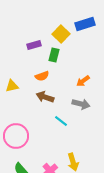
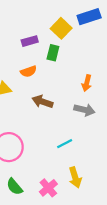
orange semicircle: (42, 76) -> (29, 71), moved
orange arrow: (83, 81) -> (87, 83), turned -40
cyan line: (61, 121) -> (65, 144), moved, turned -64

